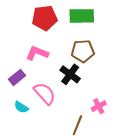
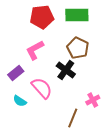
brown pentagon: (83, 51) -> (78, 48), turned 30
pink L-shape: (37, 53) -> (35, 50), turned -50

